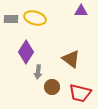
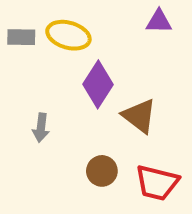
purple diamond: (26, 52) -> (98, 84), moved
gray arrow: (38, 72) -> (41, 128), moved

